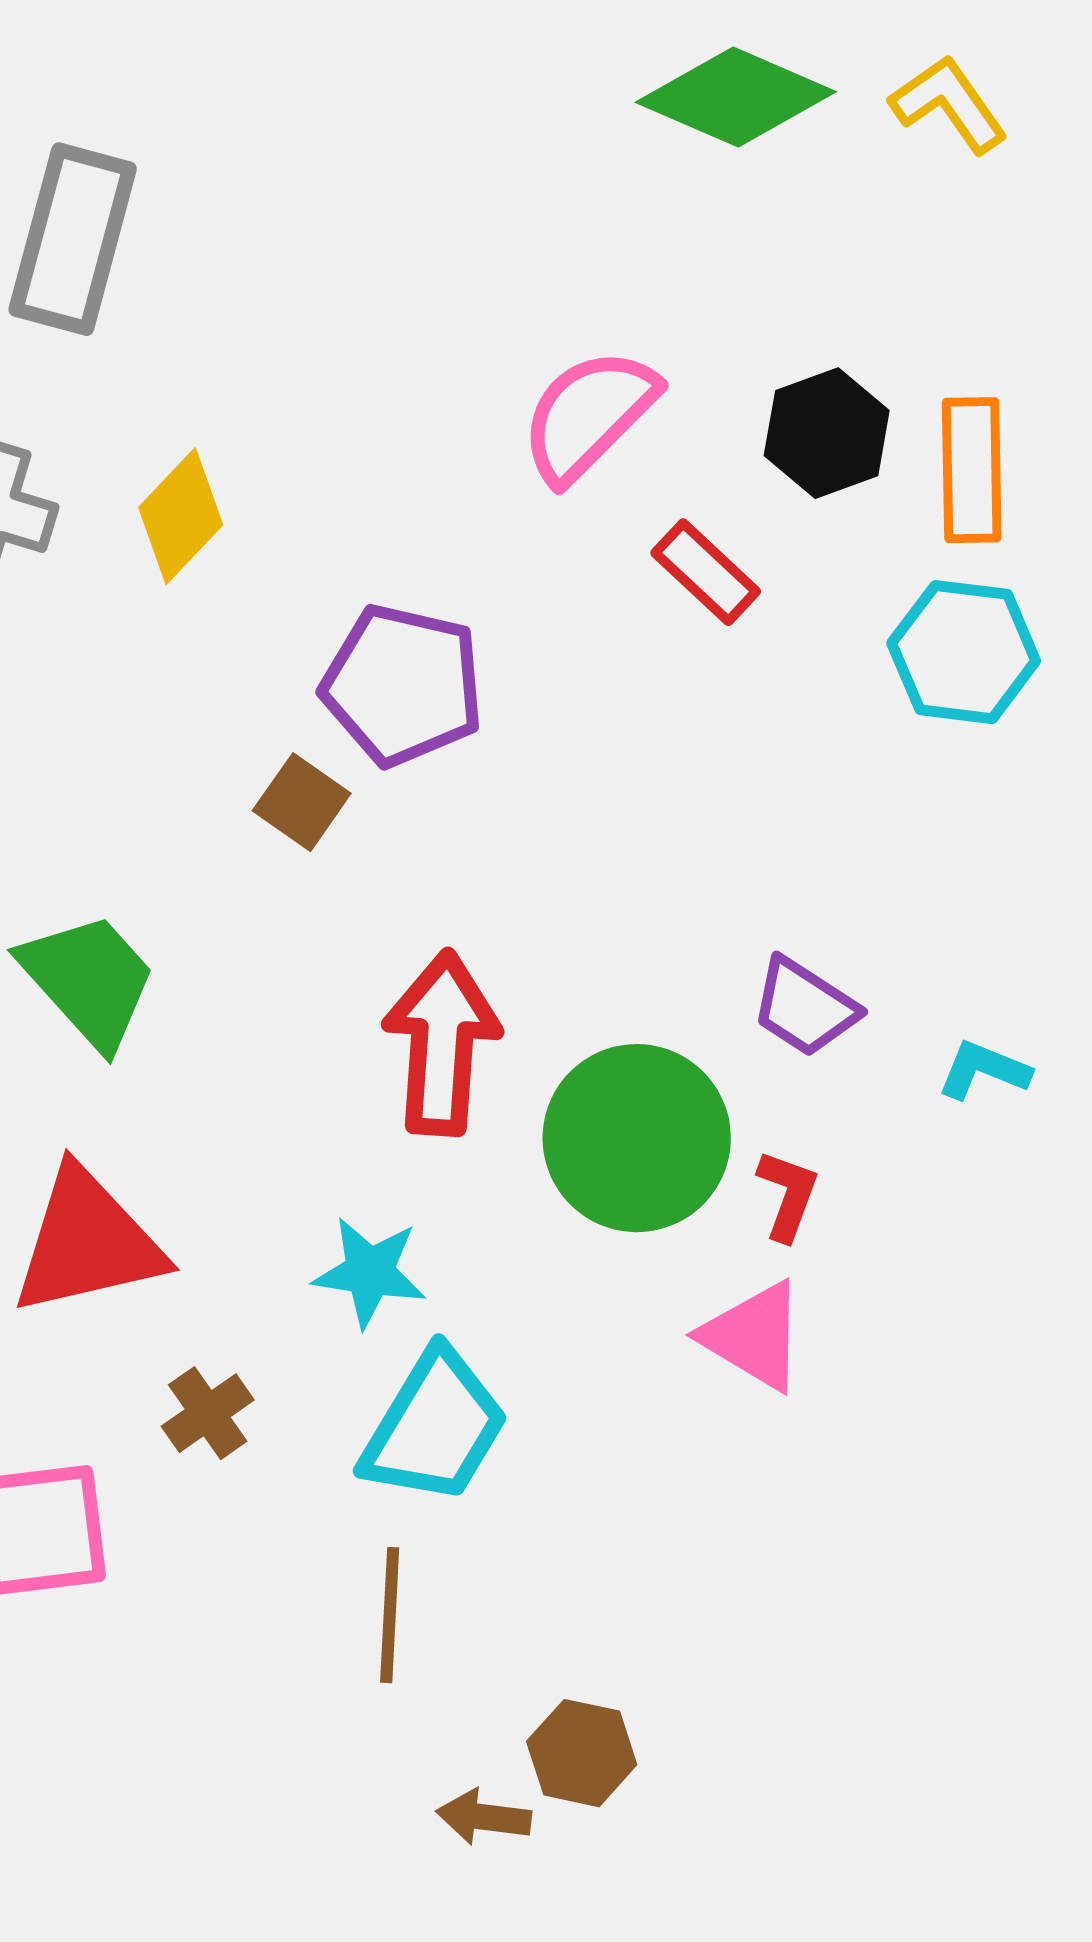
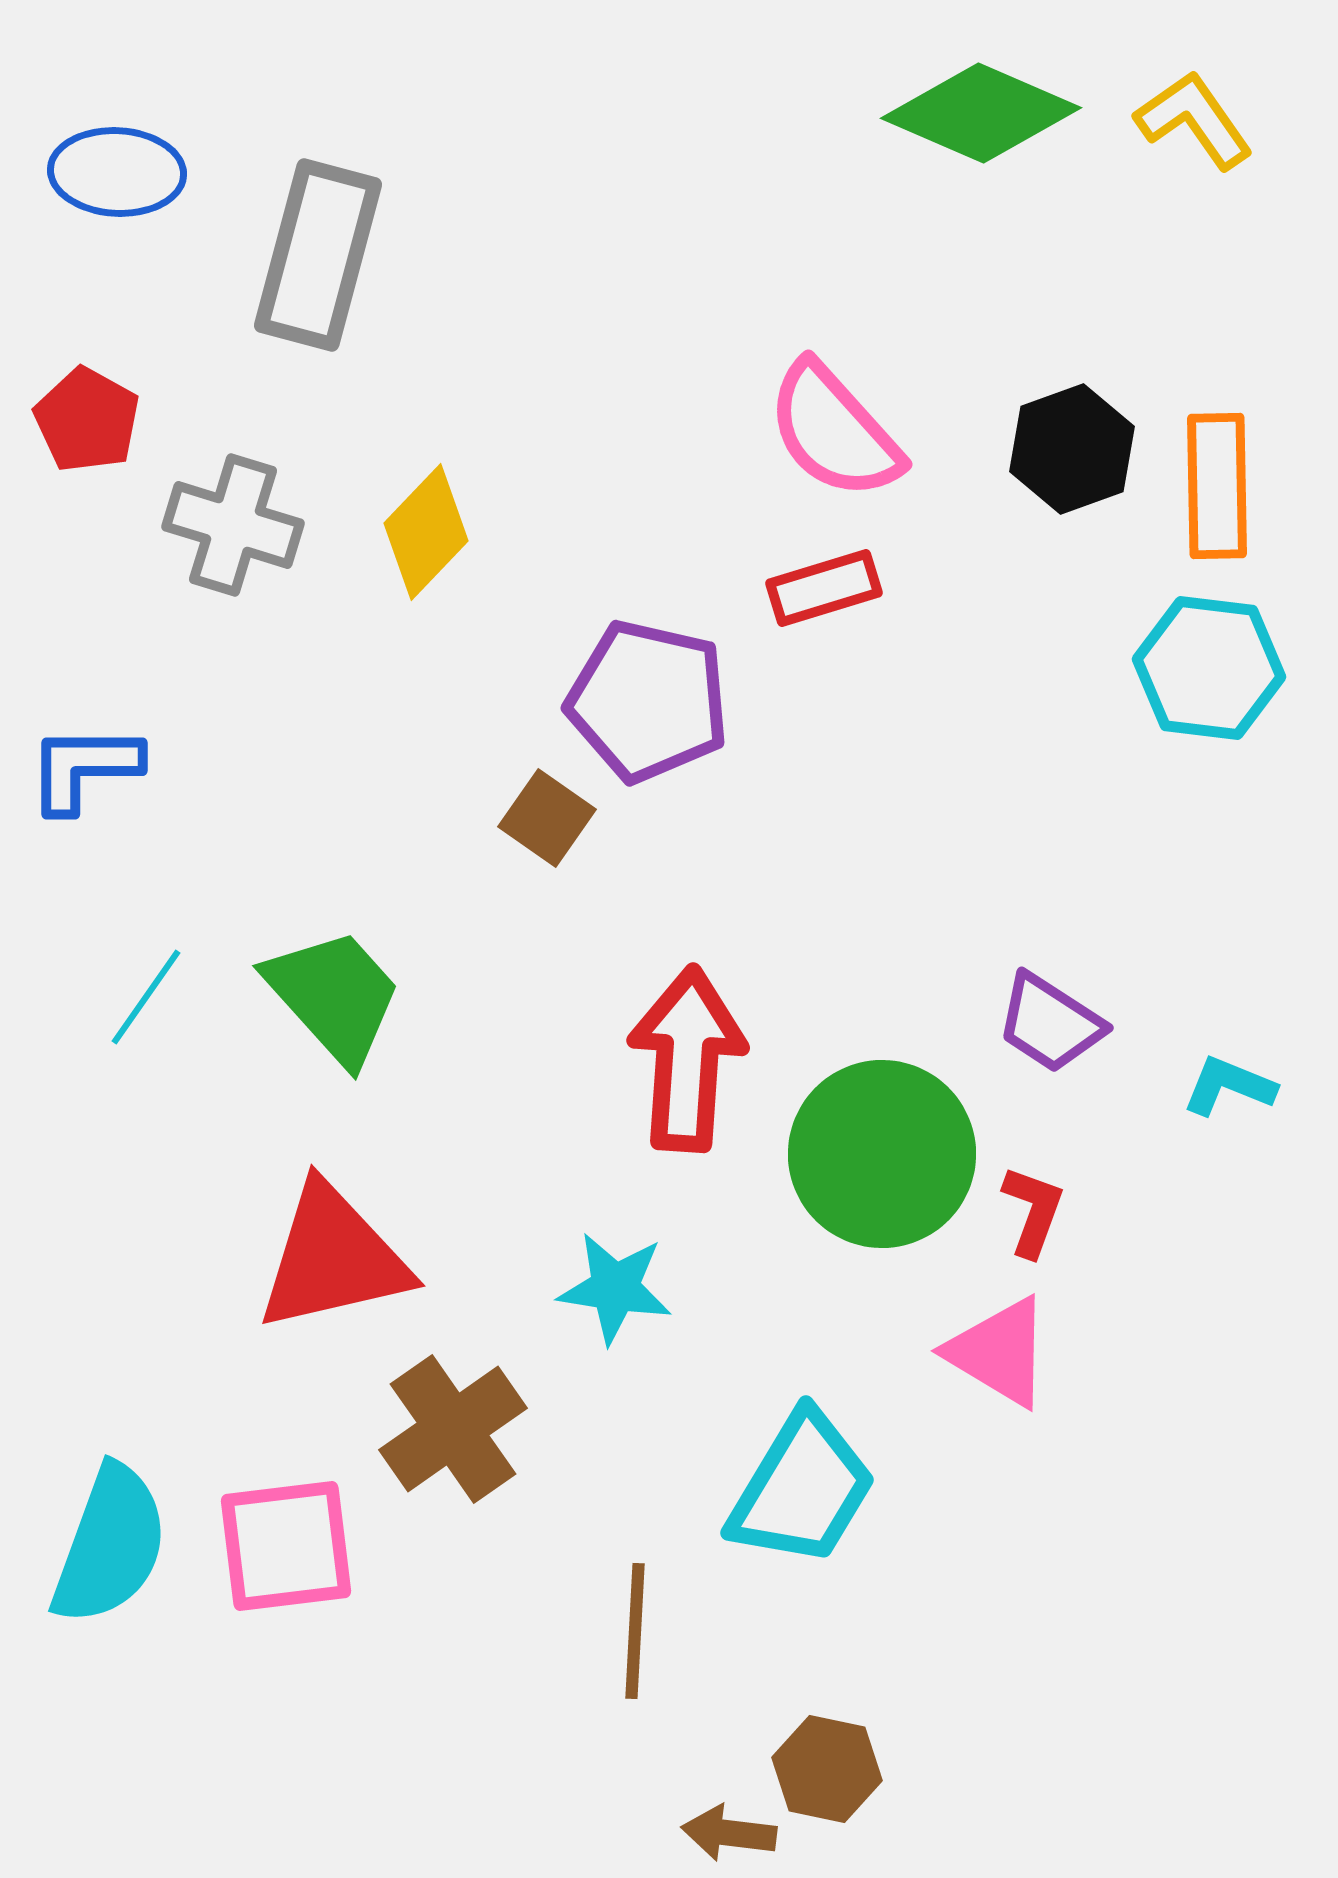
pink semicircle: (589, 415) -> (834, 431), turned -87
red rectangle: (706, 572) -> (824, 588), moved, turned -60
brown cross: (208, 1413) -> (453, 1429), size x1.6
cyan trapezoid: (435, 1427) -> (802, 1489), moved

